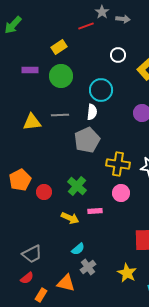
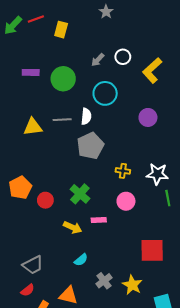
gray arrow: (123, 19) -> (98, 60), moved, turned 128
red line: (86, 26) -> (36, 19), moved
yellow rectangle: (59, 47) -> (61, 30), moved, turned -42
white semicircle: (92, 112) -> (86, 116), moved
yellow cross: (118, 164) -> (123, 171), size x0.6
gray cross: (88, 267) -> (104, 281), moved

